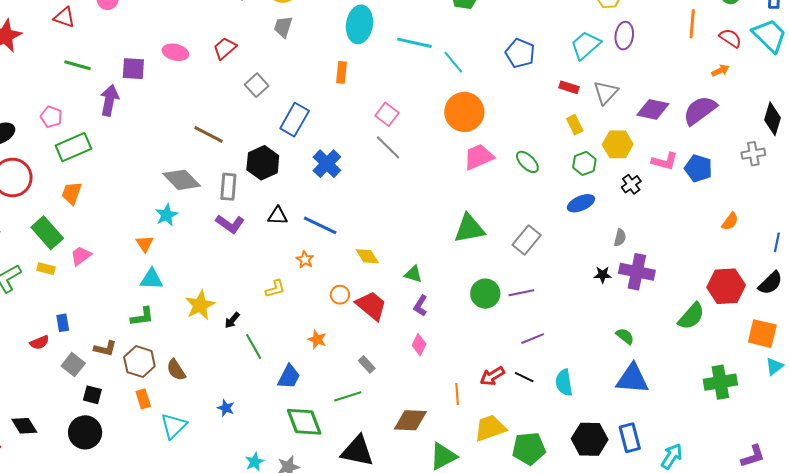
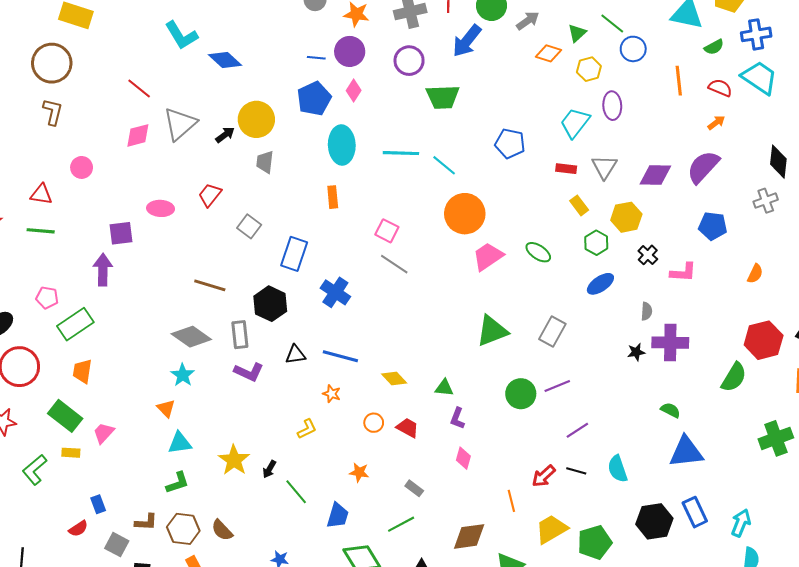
green line: (77, 65) -> (41, 231), moved
pink L-shape: (665, 161) -> (683, 272), moved
red trapezoid: (371, 306) -> (408, 428), size x0.7

